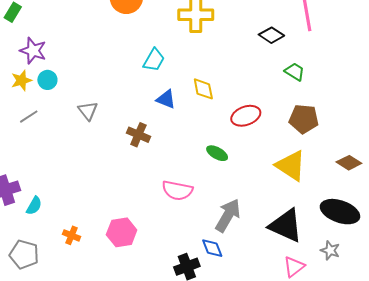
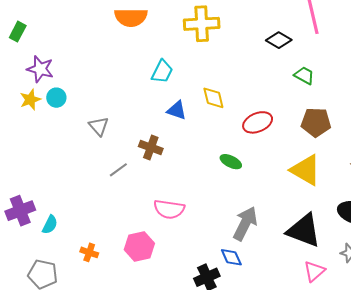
gray line: (29, 117) -> (118, 170), moved
pink semicircle: (177, 190) -> (169, 209), moved

